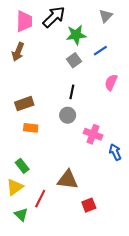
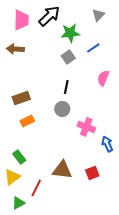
brown arrow: (18, 52) -> (15, 49), turned 72
orange rectangle: (31, 128) -> (27, 121), turned -32
red square: (89, 205) -> (92, 173), moved
green triangle: (21, 215) -> (18, 203), turned 48

